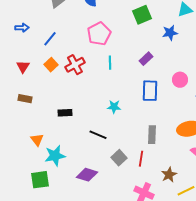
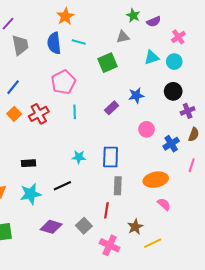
blue star: (170, 33) -> (136, 95), moved
blue rectangle: (150, 91) -> (111, 157), moved
black line: (98, 135) -> (62, 186), turned -48
cyan star: (55, 156) -> (31, 194), moved
gray square: (119, 158) -> (84, 226), moved

